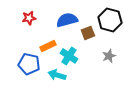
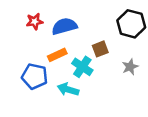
blue semicircle: (67, 20) -> (64, 26), moved
brown square: (88, 33) -> (100, 49), moved

